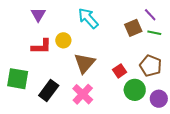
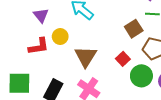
purple triangle: (38, 15) -> (41, 15), moved
brown square: (133, 28) -> (134, 29), moved

